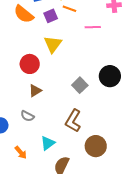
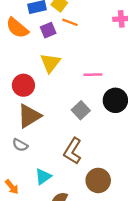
pink line: (93, 27) -> (93, 75), moved
brown triangle: (35, 91) -> (29, 116), size x1.6

